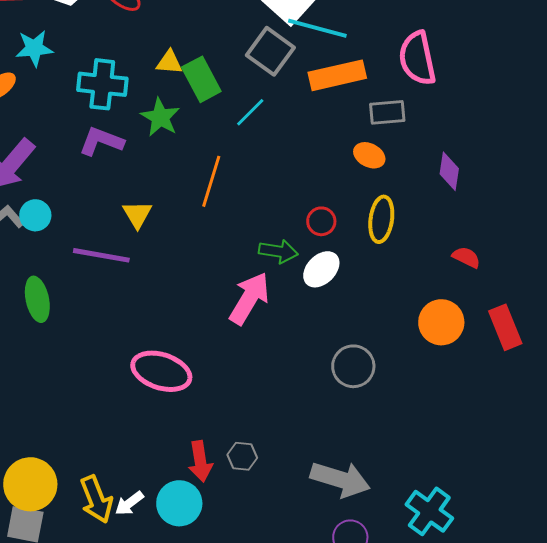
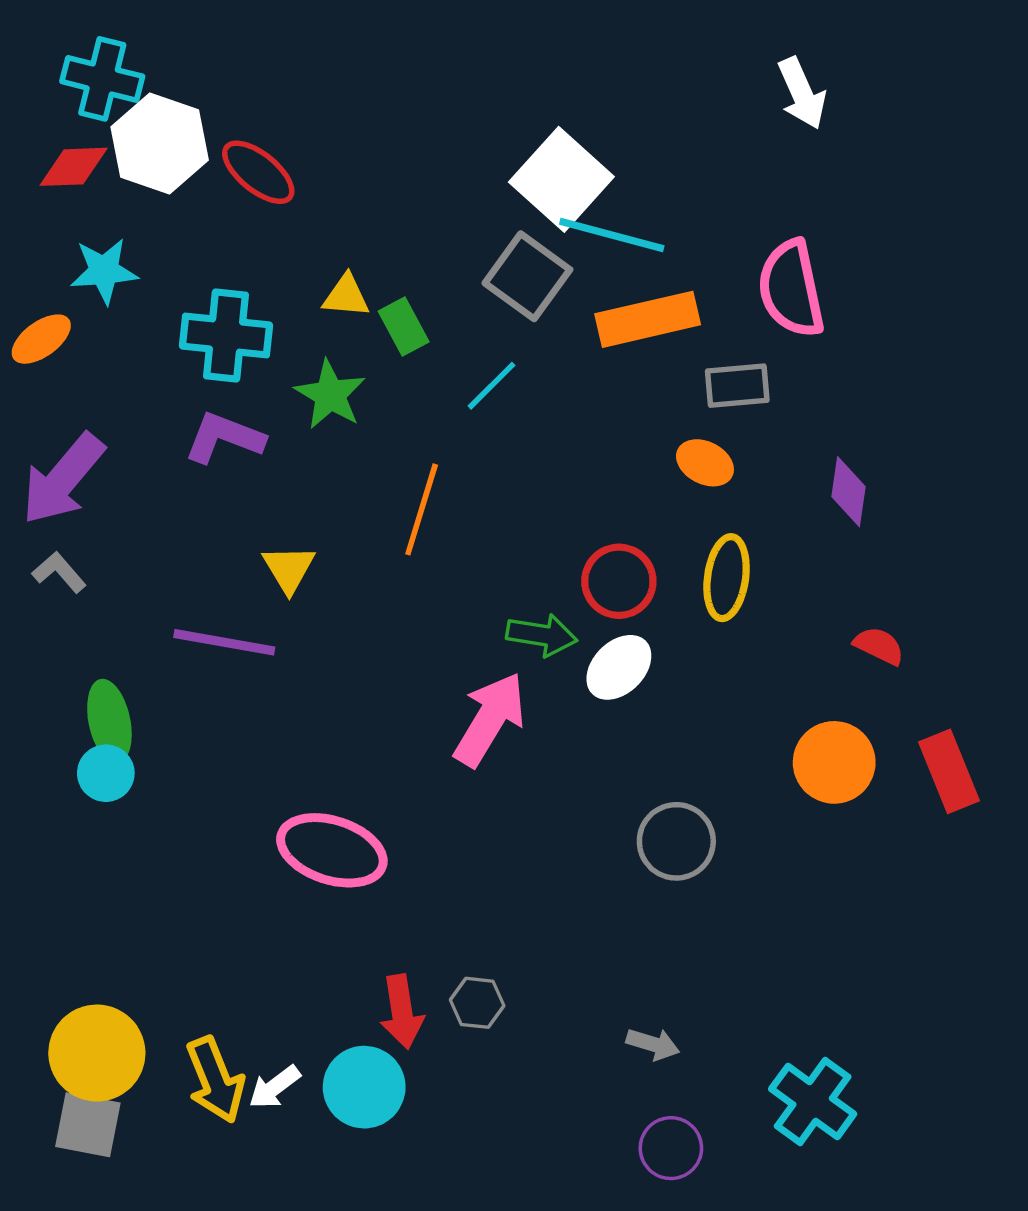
green rectangle: (201, 79) -> (404, 326), size x0.7
cyan circle: (35, 215) -> (106, 773), moved
red circle: (321, 221) -> (619, 581), size x1.4
gray arrow: (340, 479) -> (653, 1044), size x0.5

